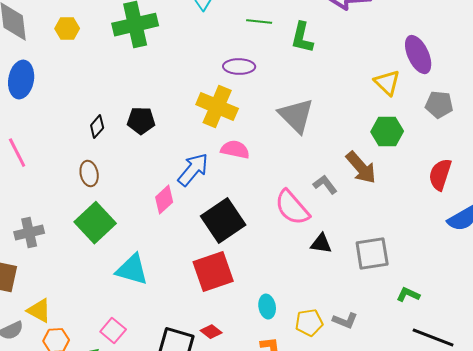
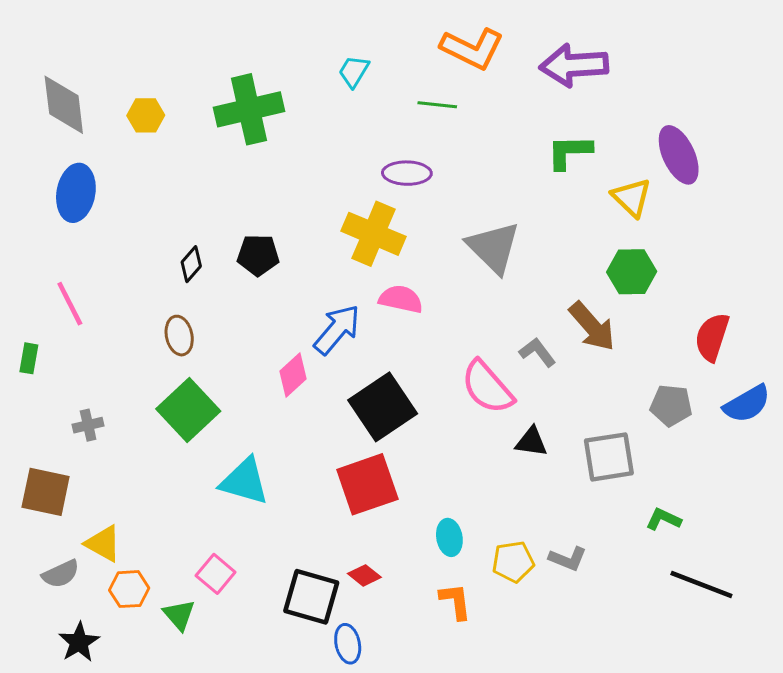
green L-shape: (302, 38) -> (569, 152), moved, turned 76
gray pentagon: (439, 105) -> (671, 405), moved
gray cross: (29, 233) -> (88, 425), size x0.7

